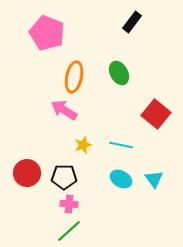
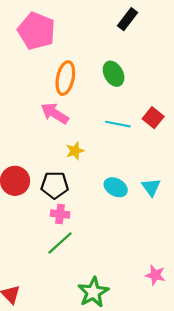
red square: (156, 114) -> (153, 118), size x0.7
cyan line: (121, 145) -> (118, 124), moved

